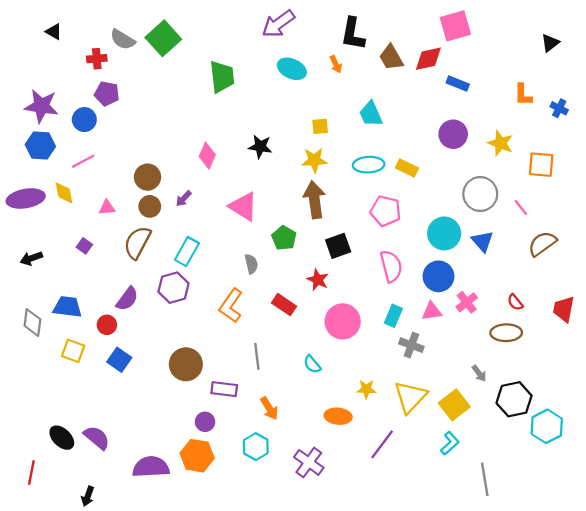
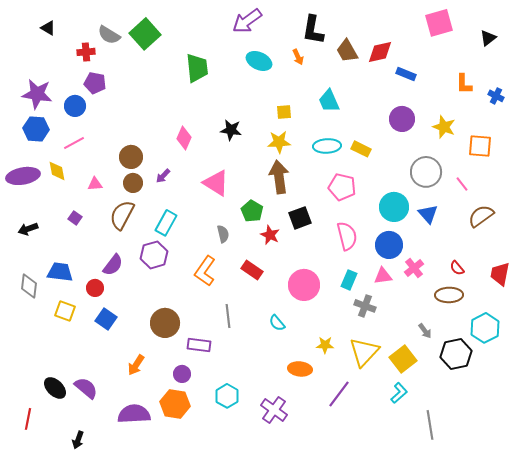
pink square: (455, 26) -> (439, 23), moved
red star: (318, 280) -> (270, 235), moved
orange arrow: (269, 408) -> (136, 365), moved, turned 65
cyan hexagon: (547, 426) -> (485, 328), moved

